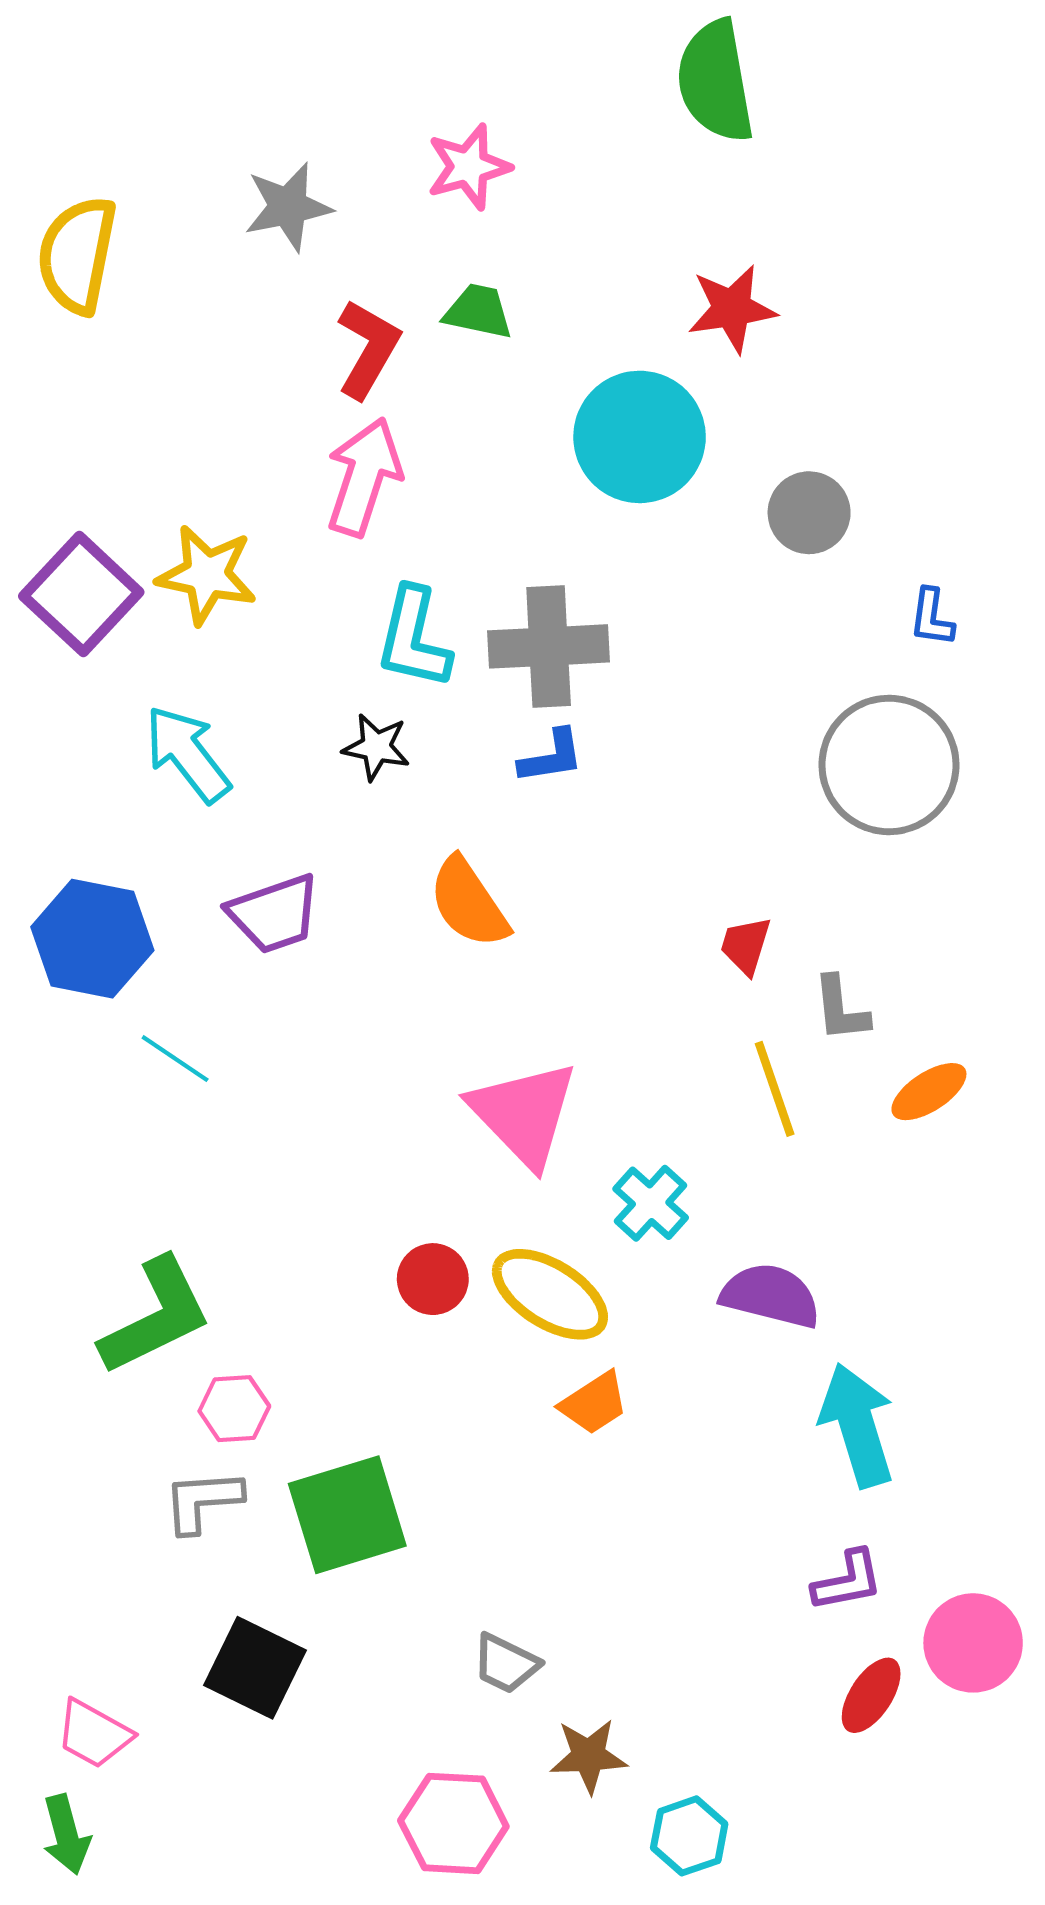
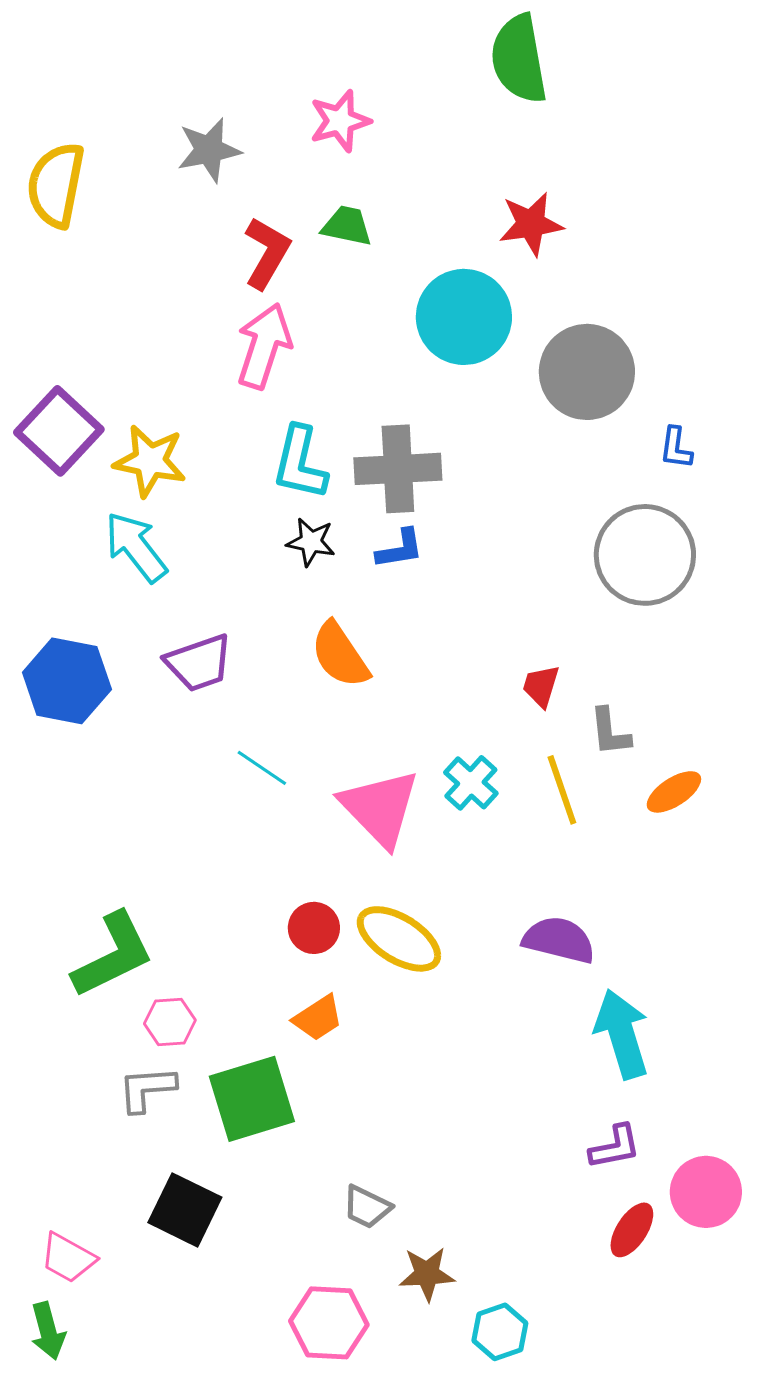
gray circle: (809, 513) -> (587, 372), size x1.6
yellow star: (207, 575) -> (150, 461), moved
black star: (376, 747) -> (311, 542), moved
cyan line: (175, 1059) -> (262, 768), moved
cyan cross: (651, 1203) -> (471, 783), moved
orange trapezoid: (594, 1403) -> (318, 1018), moved

